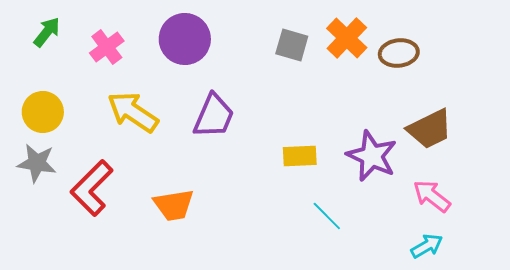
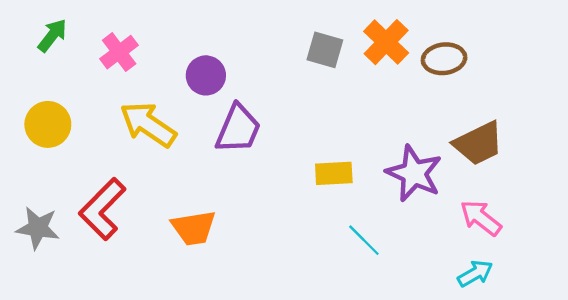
purple circle: (185, 39) -> (206, 75), moved, size x0.7
gray star: (37, 163) -> (38, 228), moved

